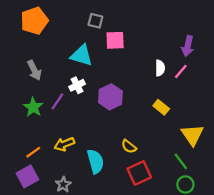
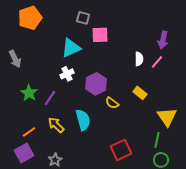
cyan triangle: (82, 55) -> (71, 48), turned -40
gray arrow: (34, 70) -> (15, 59), moved
purple line: (57, 101) -> (50, 98), moved
yellow arrow: (64, 144) -> (56, 125), turned 66
yellow semicircle: (129, 146) -> (112, 103), moved
cyan semicircle: (95, 161) -> (83, 120), moved
green line: (181, 161) -> (157, 140), turned 49

